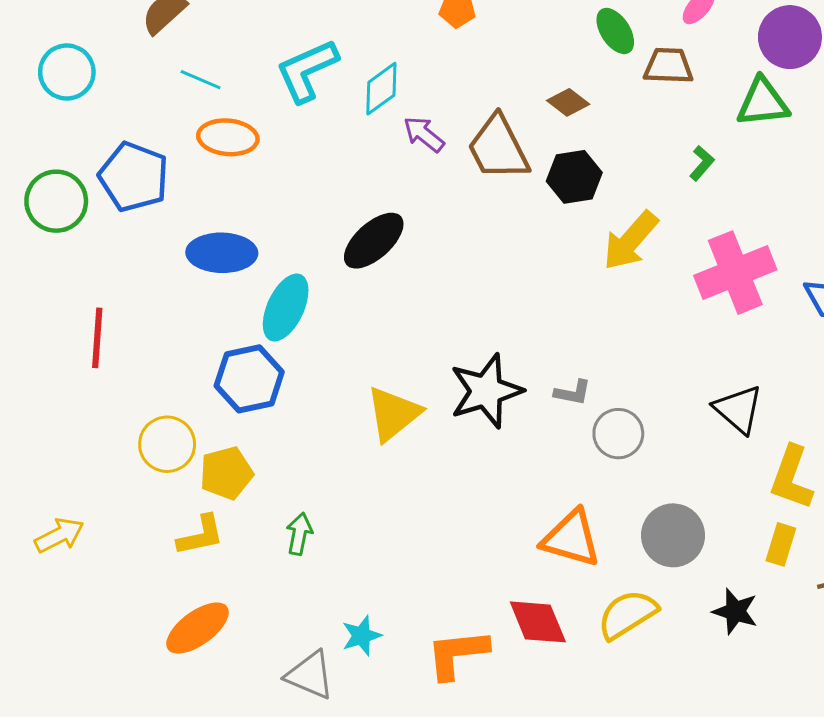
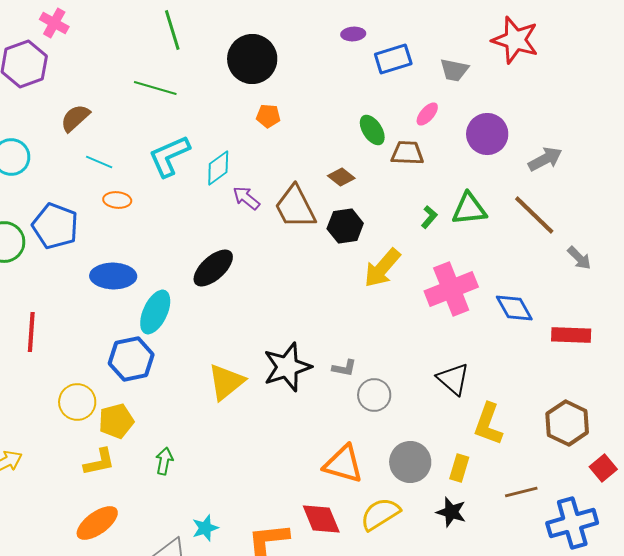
green triangle: (763, 102) -> (469, 209), moved
orange ellipse: (228, 137) -> (117, 200), size x0.7
yellow rectangle: (781, 544) -> (459, 468), moved

